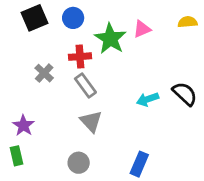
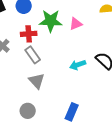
pink triangle: (142, 29) -> (76, 24), moved
green star: (110, 39) -> (51, 21), turned -30

